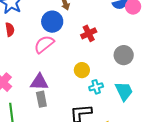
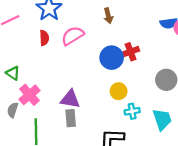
blue circle: (52, 22) -> (112, 58), moved
pink semicircle: (44, 44) -> (73, 36), moved

